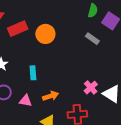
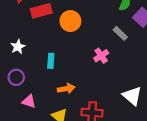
pink cross: (91, 88) -> (101, 56), moved
pink triangle: (26, 101) -> (29, 101), moved

